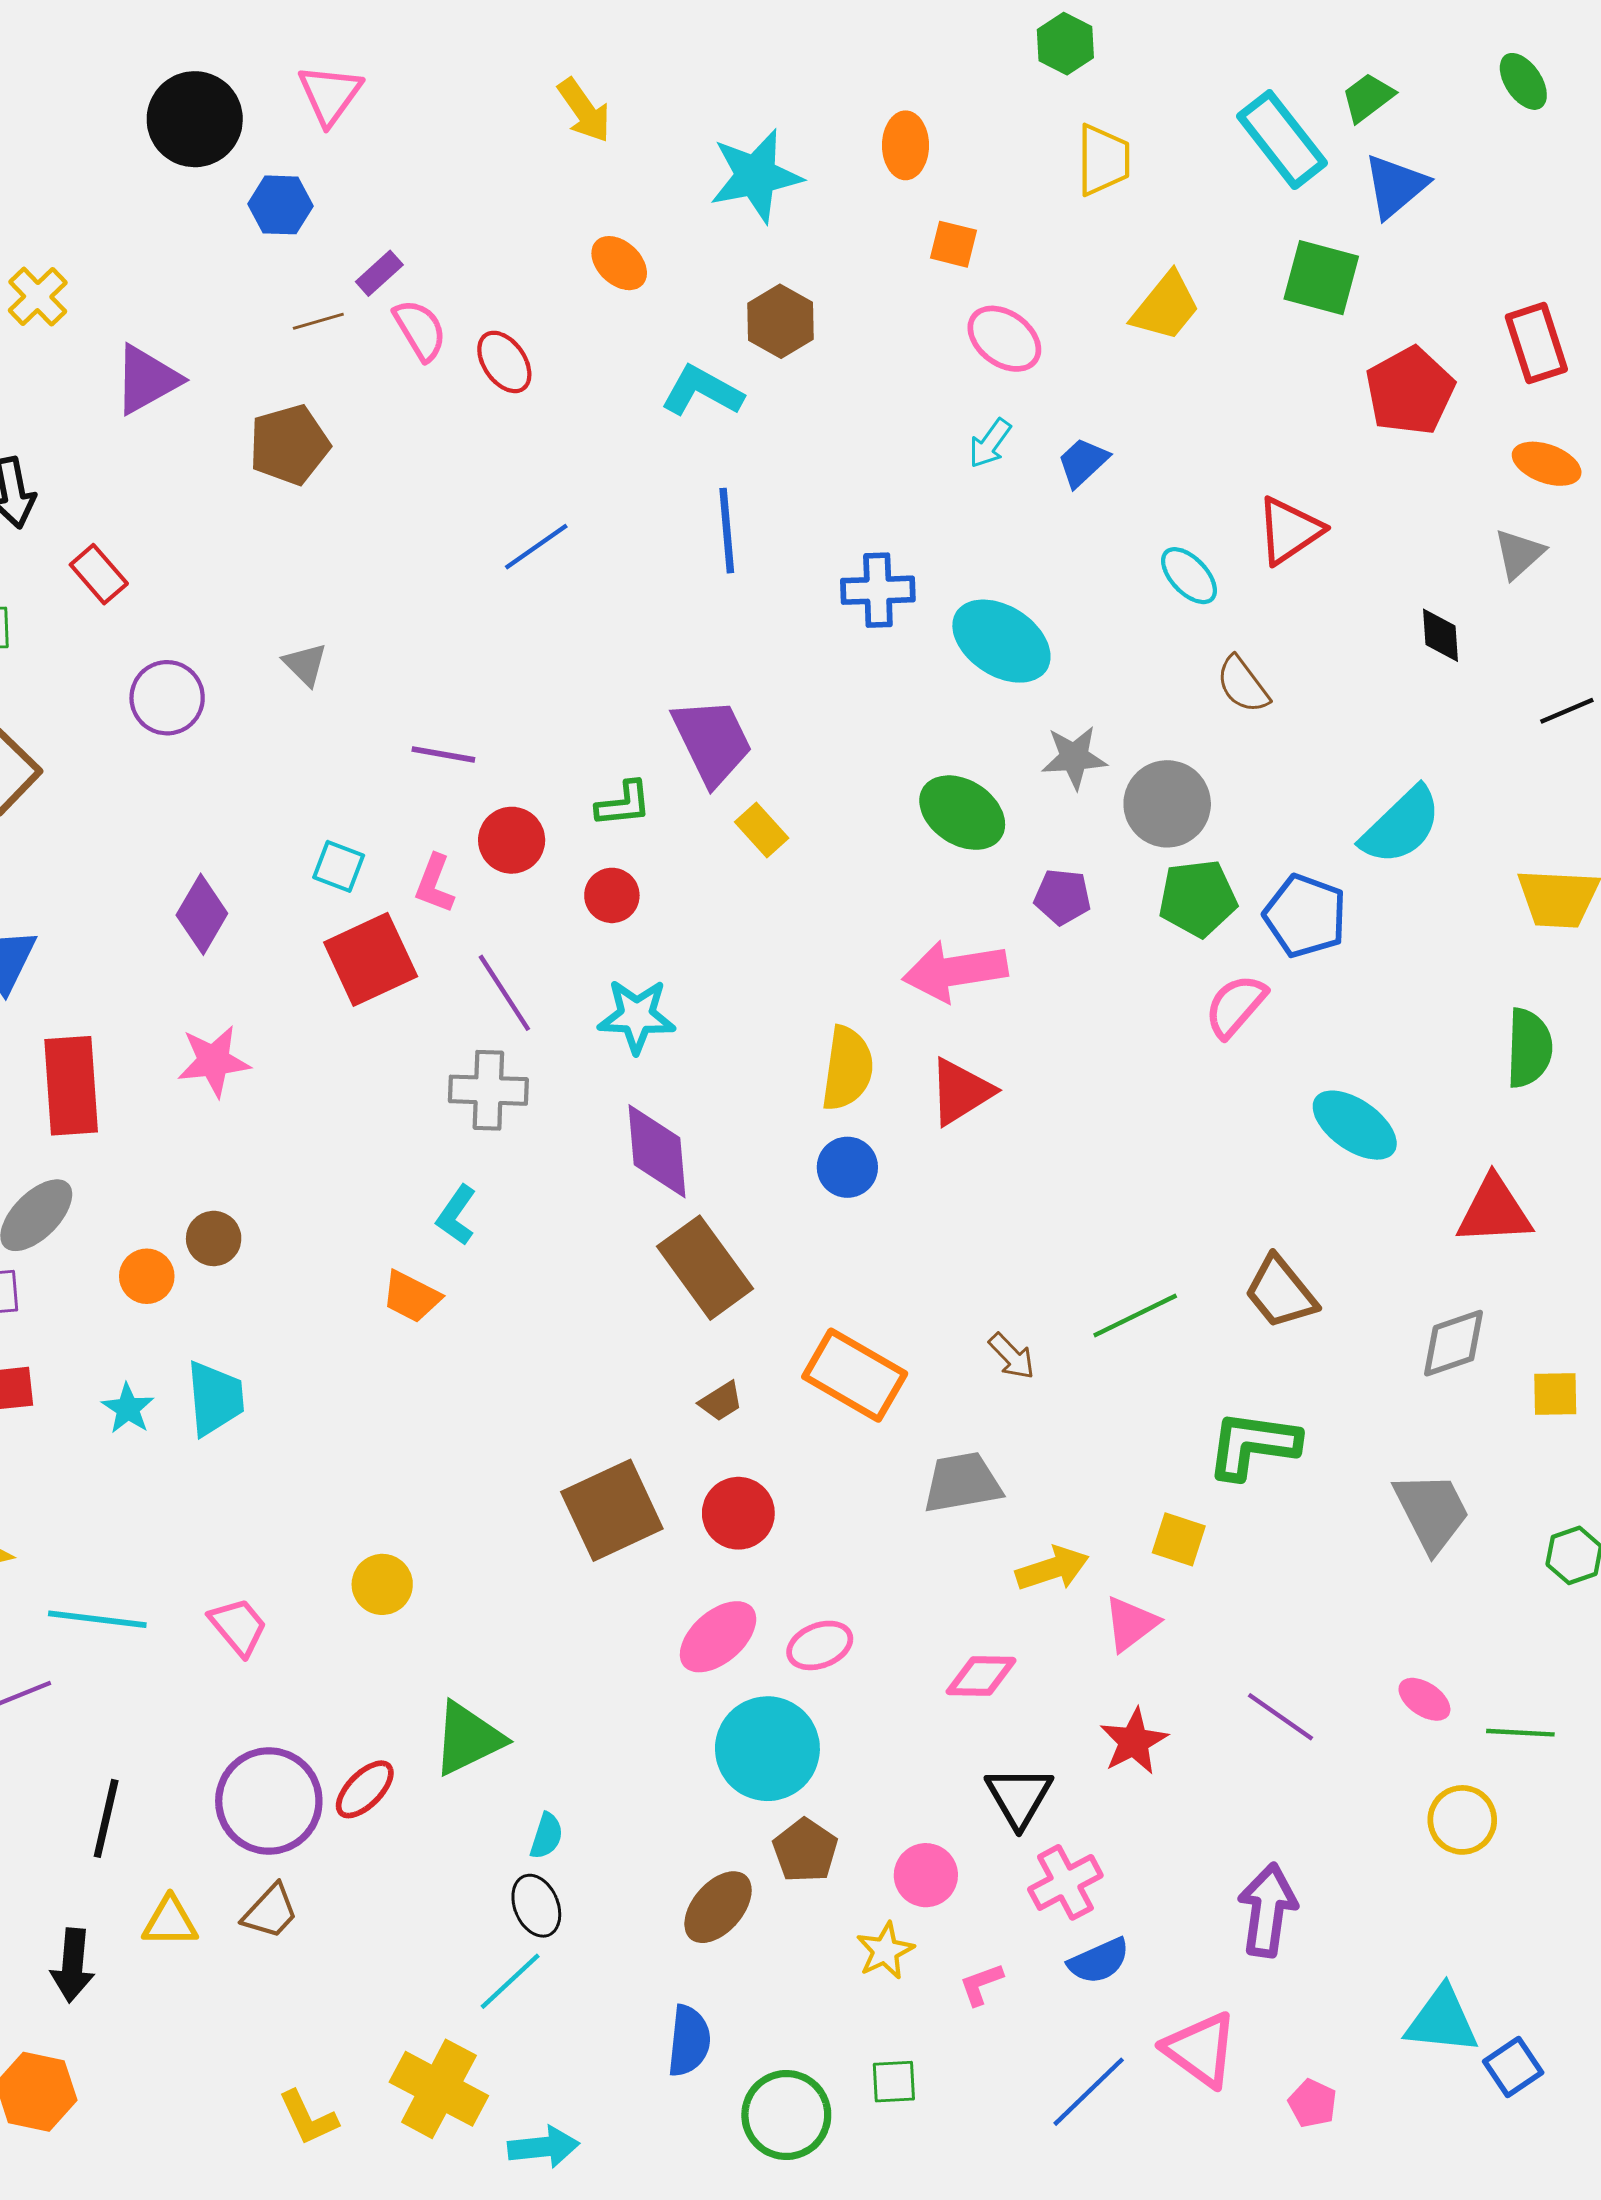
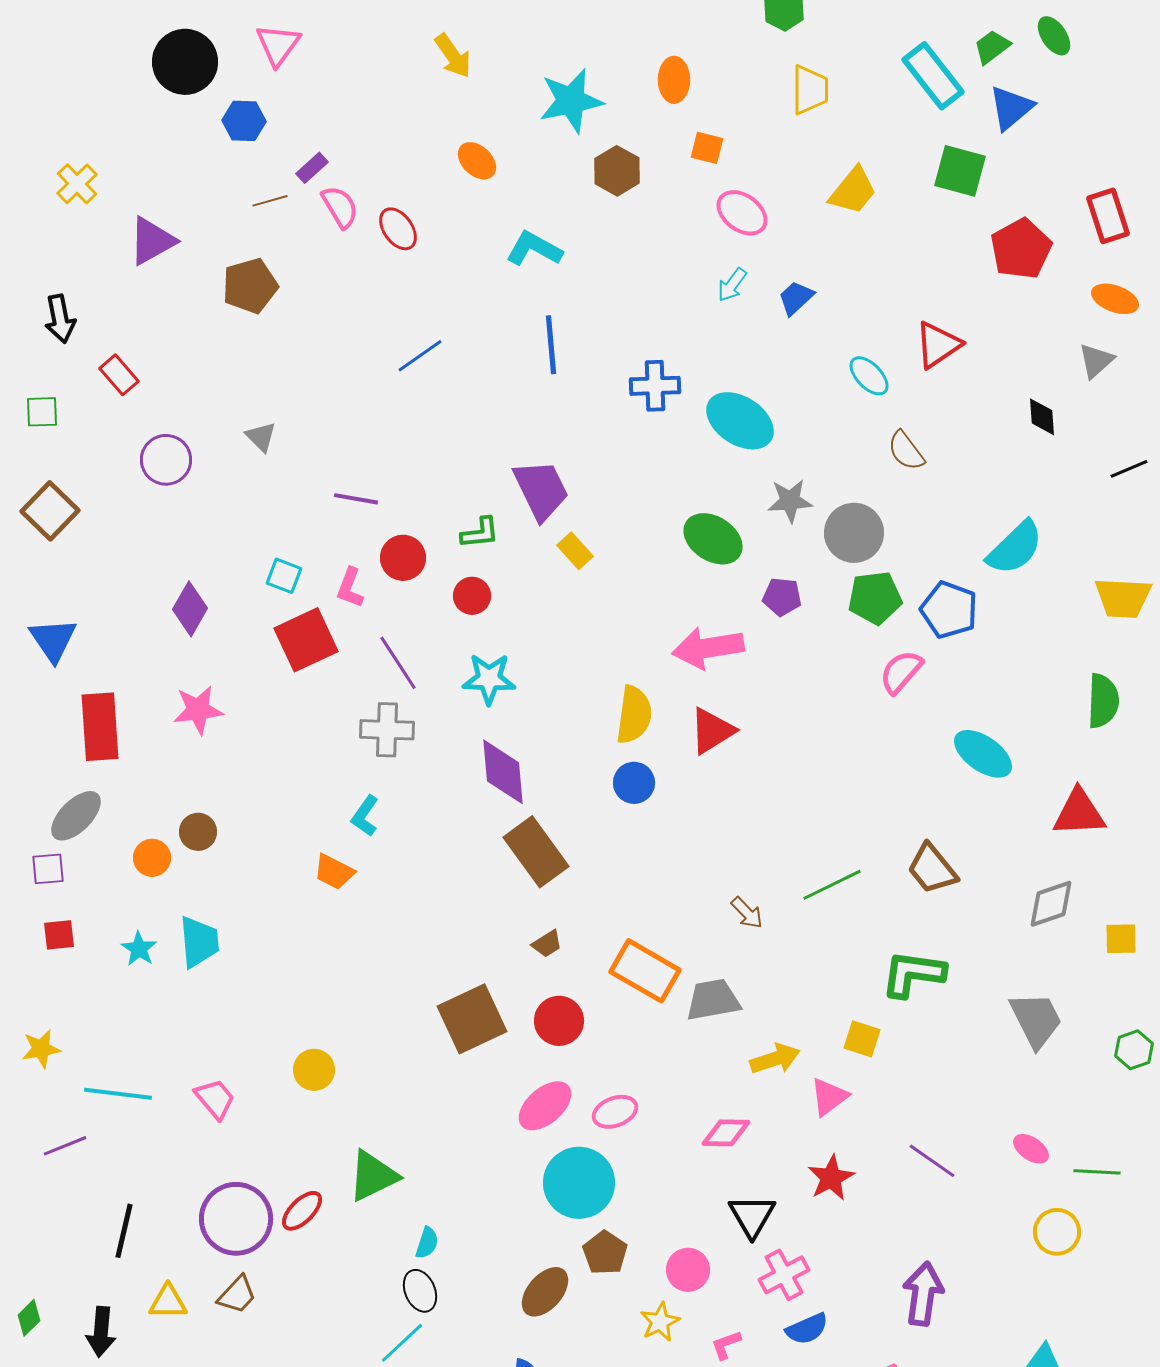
green ellipse: (1523, 81) -> (1054, 36), moved
brown hexagon: (781, 321) -> (617, 171), moved
orange rectangle: (855, 1375) -> (645, 971), moved

